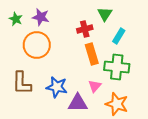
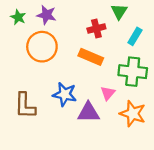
orange rectangle: (92, 54) -> (91, 57), moved, turned -50
brown L-shape: (22, 83) -> (25, 106), moved

